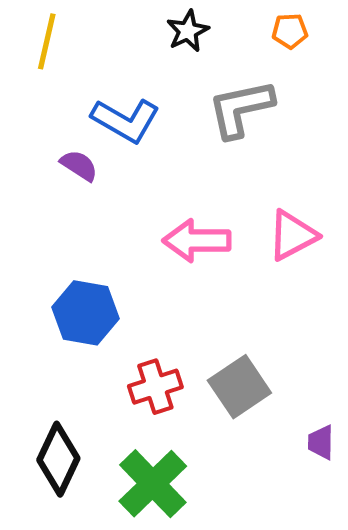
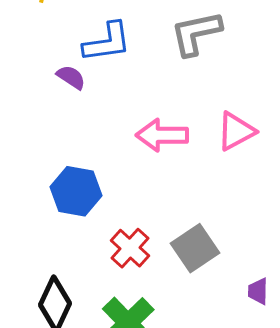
blue L-shape: (126, 120) -> (107, 42), turned -38
red cross: (155, 387) -> (130, 248), turned -30

